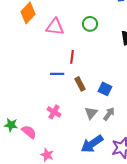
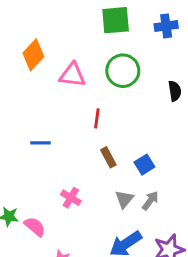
green circle: (90, 24) -> (123, 71), size x1.5
blue line: (57, 74) -> (41, 143), moved
blue square: (105, 89) -> (144, 165), turned 32

